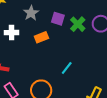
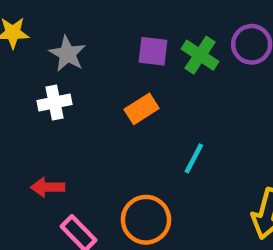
gray star: (31, 13) -> (67, 54), moved
orange rectangle: (41, 37) -> (142, 109), moved

